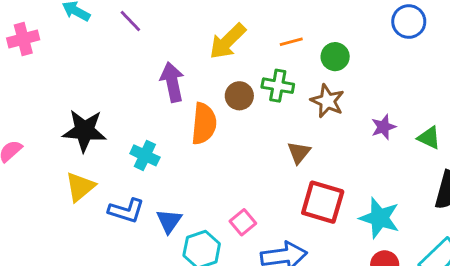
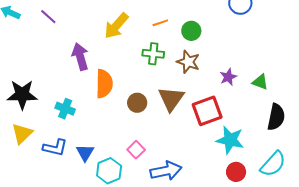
brown circle: (239, 96) -> (137, 103), moved
brown triangle: (299, 153) -> (171, 99), size x1.6
red square: (323, 202) -> (207, 111), moved, turned -32

